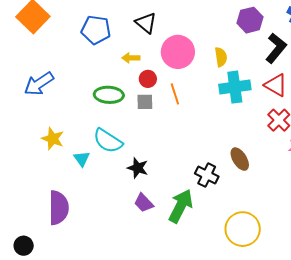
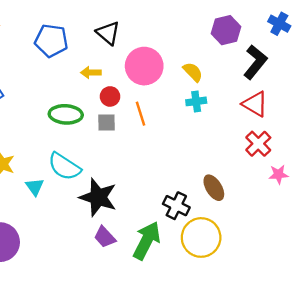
yellow semicircle: (221, 57) -> (193, 72), turned -36
cyan cross: (235, 87) -> (196, 101), moved, size x0.6
black star: (138, 168) -> (98, 197), size x1.6
yellow circle: (243, 229) -> (201, 237), moved

